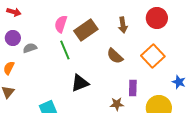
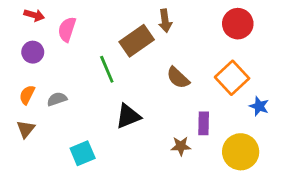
pink semicircle: (61, 24) -> (67, 29), moved
brown arrow: (123, 25) -> (165, 21), moved
gray semicircle: (30, 48) -> (57, 99), moved
blue star: (179, 82) -> (259, 106), moved

